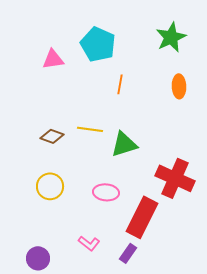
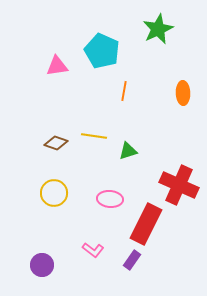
green star: (171, 37) -> (158, 29), moved
green triangle: (124, 144) -> (128, 151), size x0.7

